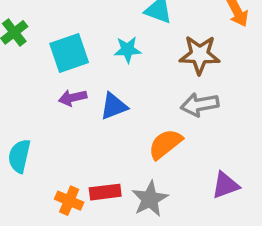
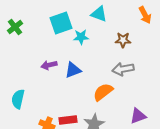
cyan square: (69, 53) -> (61, 23), moved
brown star: (200, 55) -> (123, 40), size x0.7

